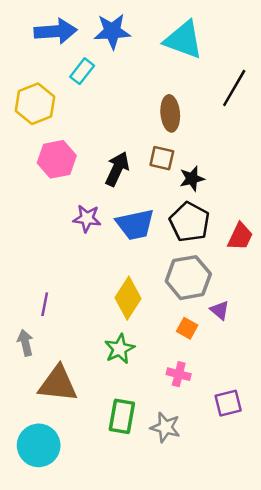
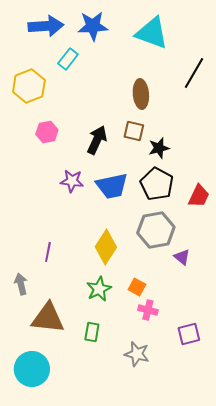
pink hexagon: (57, 159) -> (47, 132), size x0.7
purple line: (45, 304) -> (48, 252), moved
orange square: (187, 328) -> (137, 287), moved
green rectangle: (122, 416) -> (92, 332), moved, size x0.7

